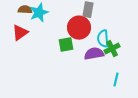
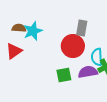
green square: (66, 45) -> (64, 75), moved

